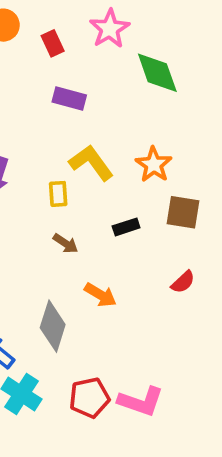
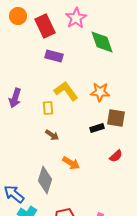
red rectangle: (53, 43) -> (45, 26), size x1.6
orange star: (154, 165) -> (100, 92), turned -30
black rectangle: (126, 227) -> (97, 128), moved

